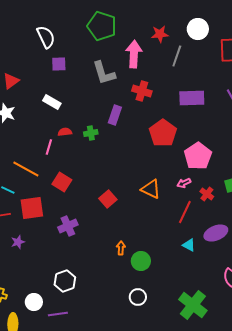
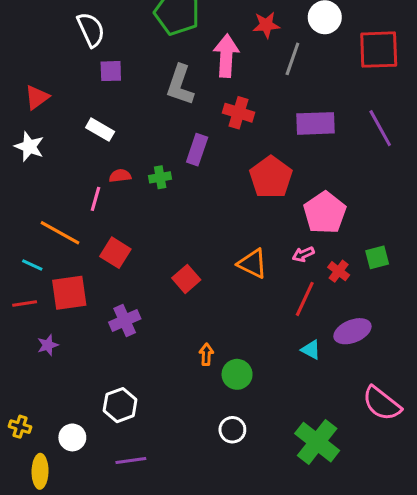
gray L-shape: (104, 73) -> (180, 85), turned 36
purple line: (58, 314) -> (131, 461), moved

